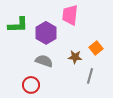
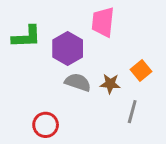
gray semicircle: (44, 61) -> (78, 82), moved

